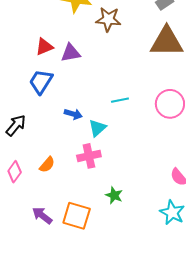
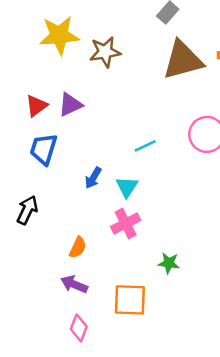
blue arrow: (73, 114) -> (93, 178), turned 120
pink diamond: (15, 172) -> (79, 328), moved
purple arrow: (42, 215) -> (74, 284), moved

